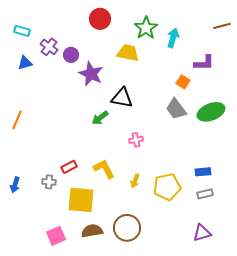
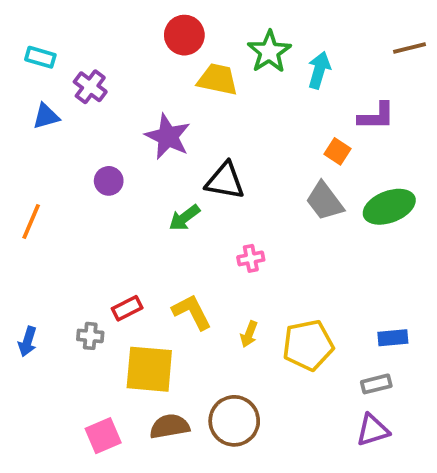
yellow trapezoid: (128, 53) -> (218, 79), moved
purple circle: (71, 55) -> (109, 181), moved
blue rectangle: (203, 172) -> (393, 338), moved
gray rectangle: (205, 194) -> (376, 384), moved

